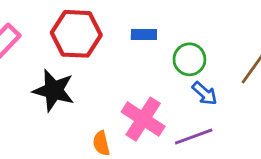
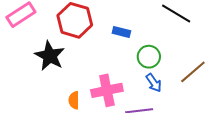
pink cross: (143, 119) -> (107, 90), turned 32

